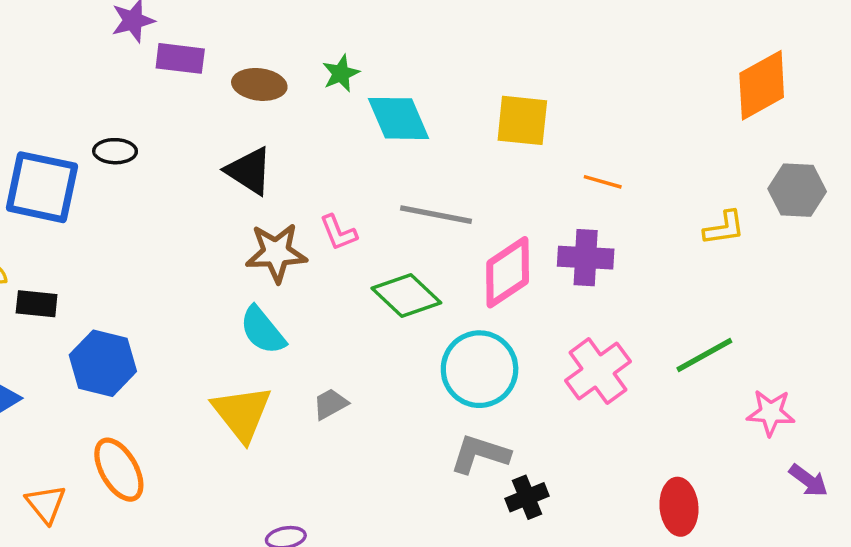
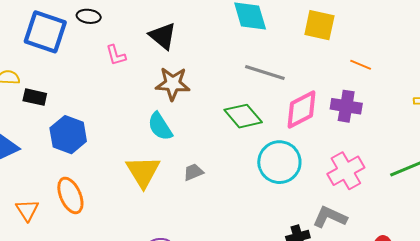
pink L-shape: (338, 233) -> (116, 55), moved
gray L-shape: (480, 454) -> (330, 217), moved

